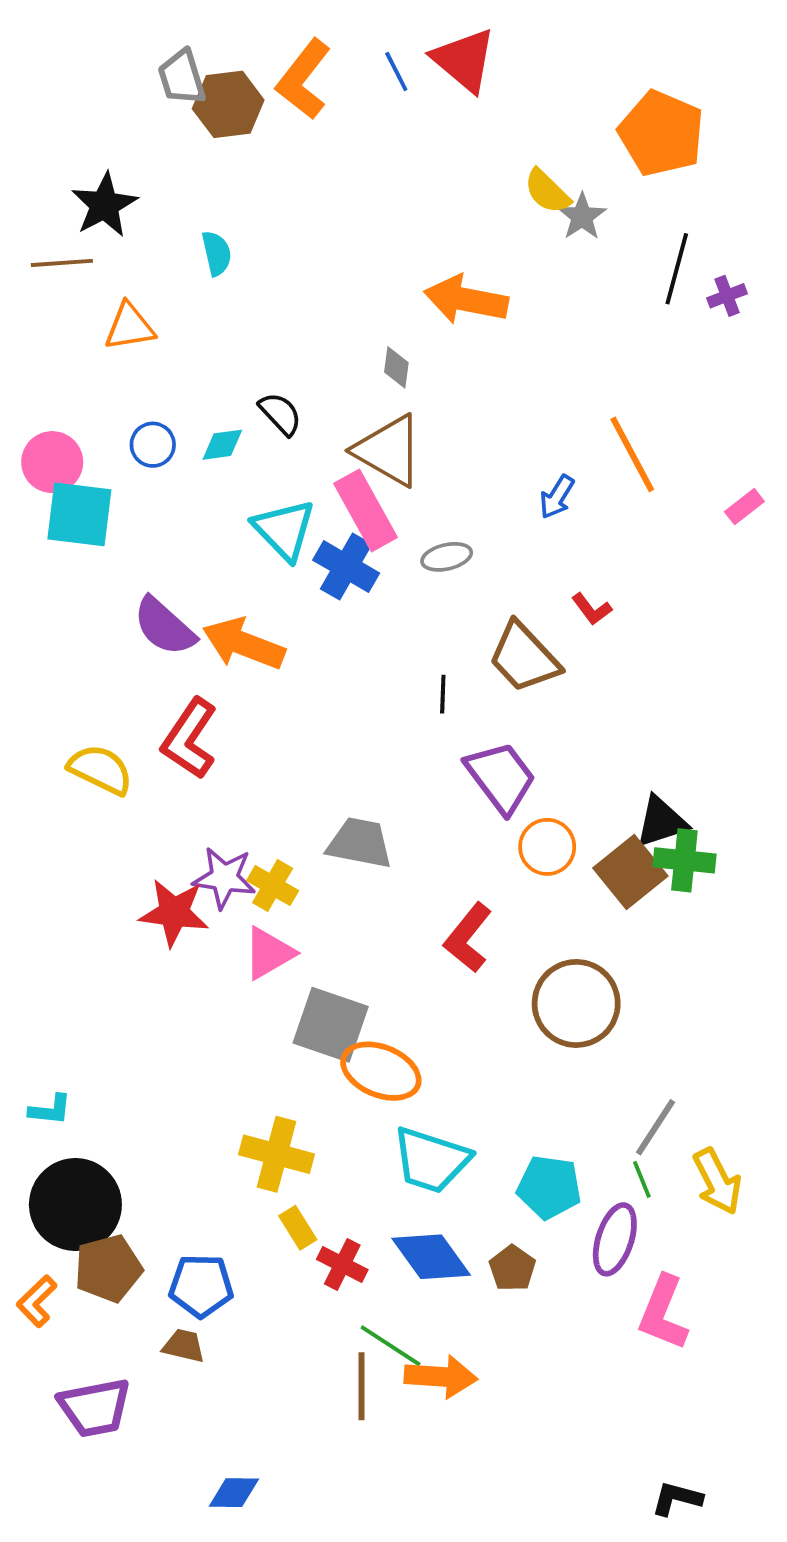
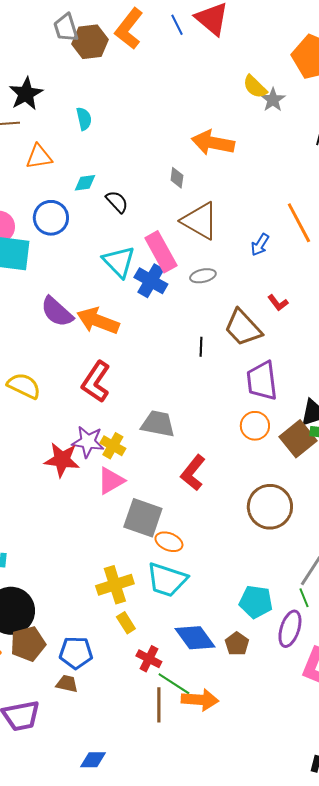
blue circle: (153, 445) -> (51, 218), size x1.5
cyan diamond: (222, 445) -> (85, 183), moved
brown triangle: (389, 451) -> (200, 221), moved
red L-shape: (189, 739) -> (96, 382), moved
purple trapezoid: (501, 777) -> (262, 381), moved, turned -150
red L-shape: (468, 938) -> (193, 473), moved
orange ellipse: (381, 1071) -> (169, 542), size x0.7
yellow cross: (276, 1154) -> (115, 585), turned -33
cyan trapezoid: (431, 1160) -> (167, 580), moved
red cross: (342, 1265) -> (149, 659), moved

